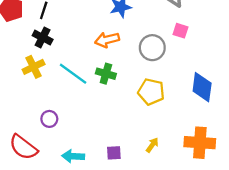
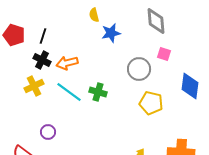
orange arrow: (107, 40) -> (67, 63), moved
blue diamond: (202, 87) -> (190, 86), moved
yellow pentagon: (151, 92) -> (151, 103), moved

